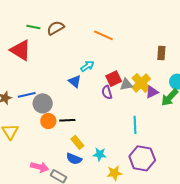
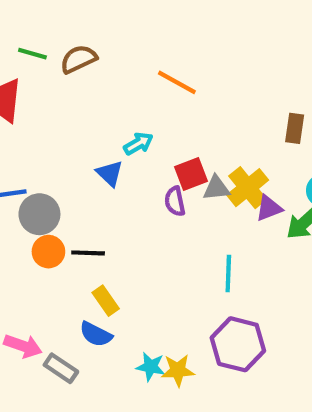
cyan star: (100, 154) -> (151, 367), moved

